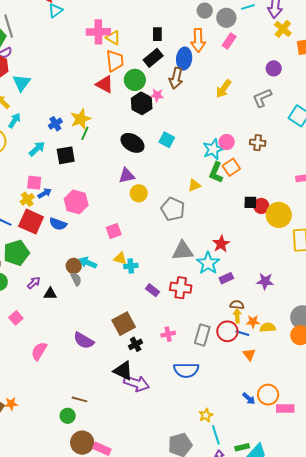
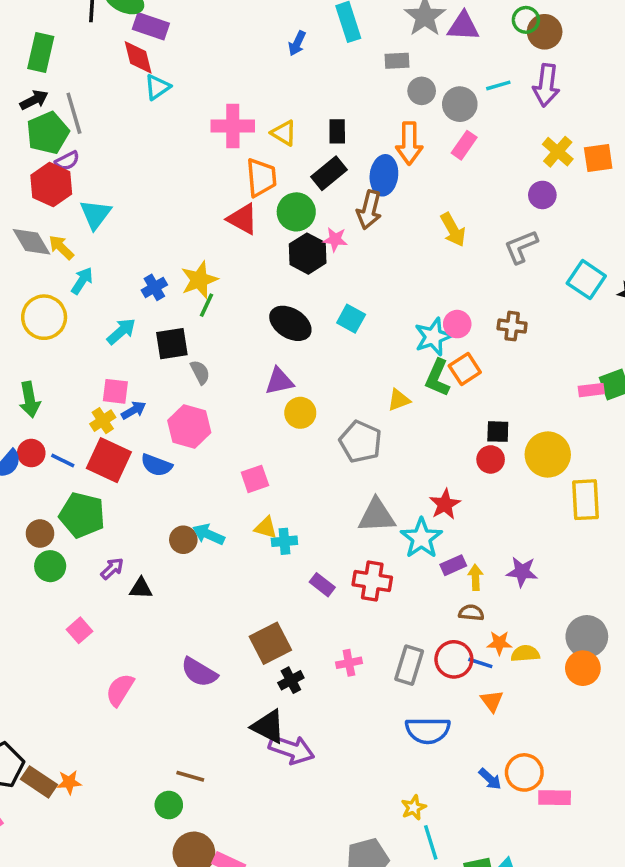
yellow cross: (283, 29) -> (558, 152), moved
yellow triangle: (113, 38) -> (284, 133), moved
yellow arrow: (224, 89) -> (453, 230), turned -66
red circle: (261, 206) -> (491, 459), moved
green pentagon: (16, 253) -> (82, 515), turned 30
gray semicircle: (76, 279) -> (200, 372), moved
yellow arrow: (237, 316) -> (475, 577), moved
blue semicircle: (186, 370) -> (428, 730), moved

